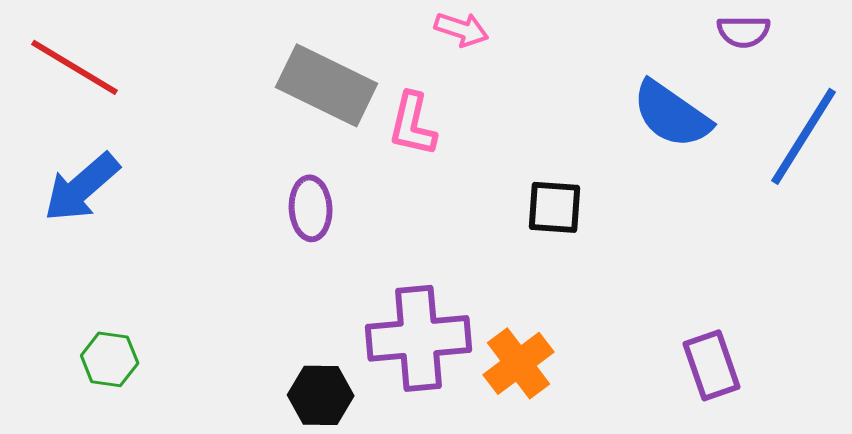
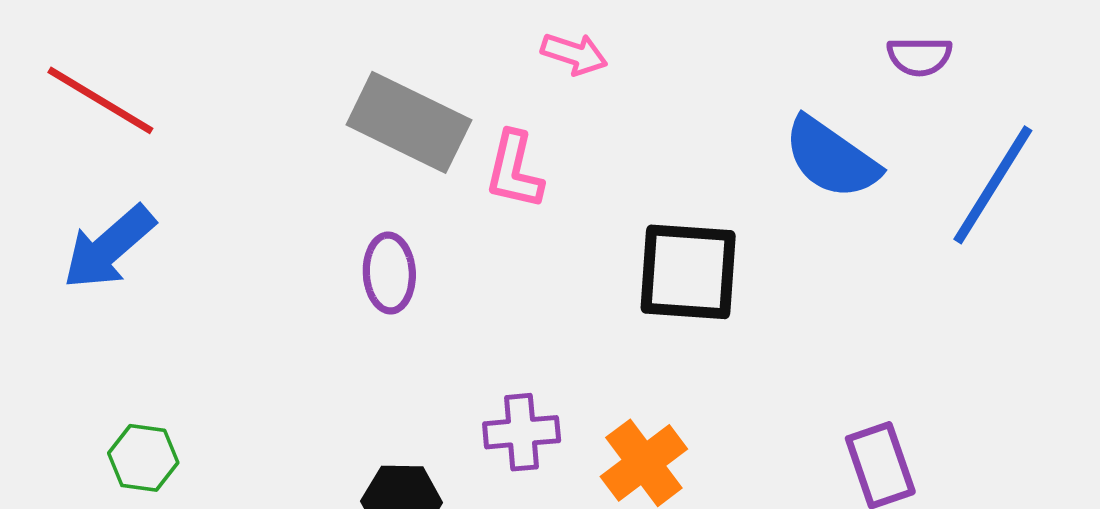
black square: (555, 207) -> (688, 272), size x1.5
purple cross: (419, 338) -> (522, 432), size x0.6

